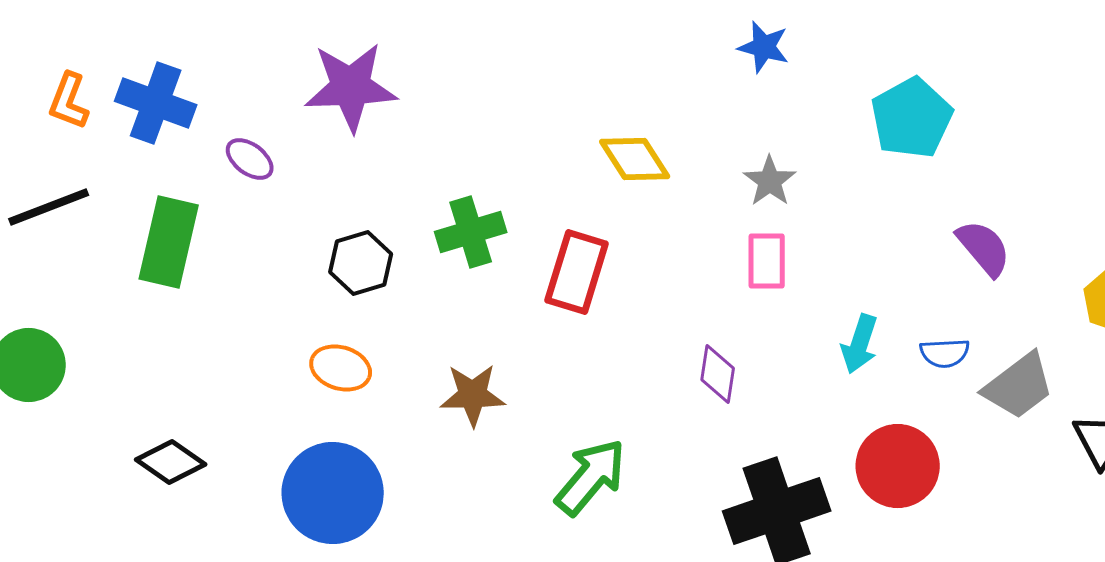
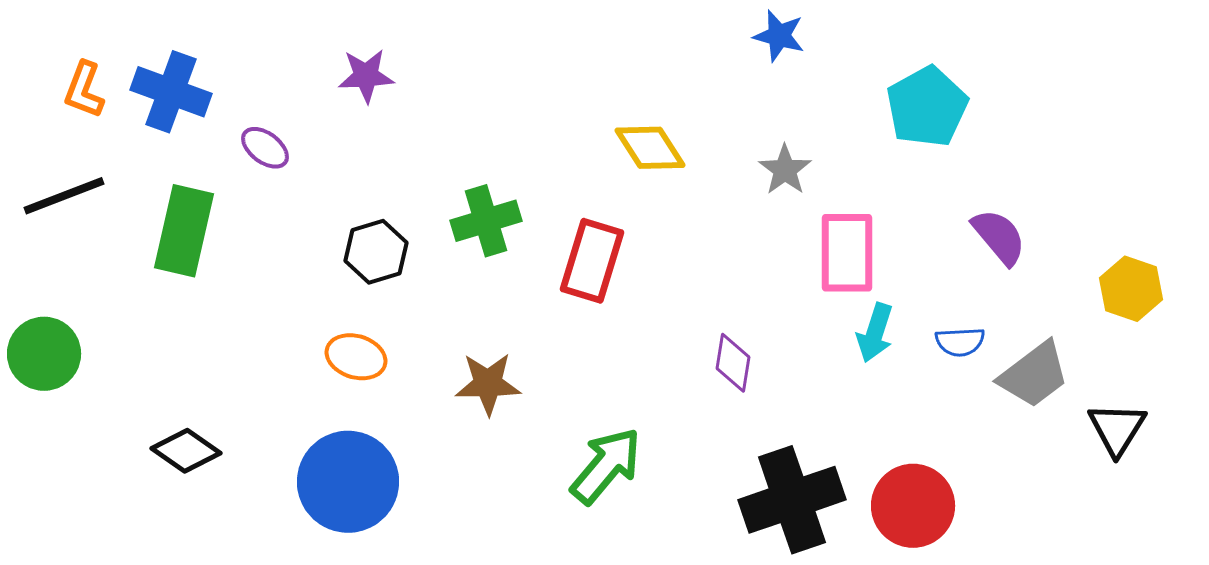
purple star: (351, 87) -> (366, 76), size x0.6
pink rectangle: (767, 261) -> (847, 253), moved, size x1.4
red circle: (898, 466) -> (913, 506), moved

